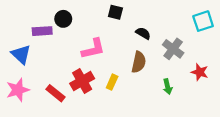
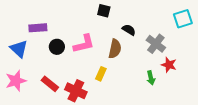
black circle: (63, 19) -> (57, 47), moved
brown semicircle: (139, 62) -> (115, 49), moved
red star: (200, 72) -> (169, 65), moved
red cross: (82, 81) -> (76, 91), moved, turned -35

